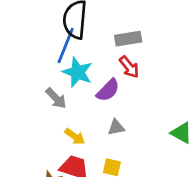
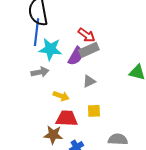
gray rectangle: (128, 39) -> (89, 50), moved
gray arrow: (56, 98) -> (40, 72), turned -42

